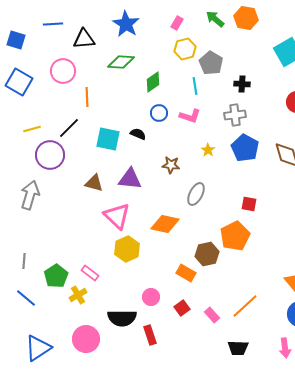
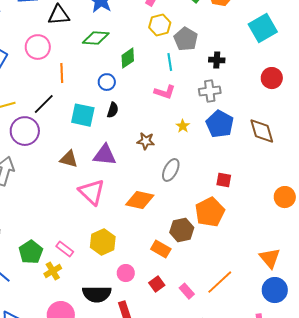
blue circle: (159, 113) -> (107, 82), moved
black semicircle: (138, 134) -> (113, 110), turned 84
yellow hexagon: (127, 249) -> (103, 242), moved

